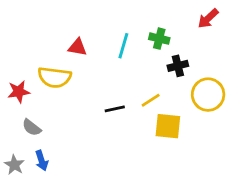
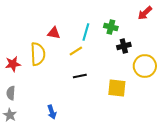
yellow semicircle: (55, 77) -> (38, 54), turned -100
yellow line: (151, 100) -> (76, 51), moved
gray semicircle: (32, 128) -> (11, 93), moved, turned 56
blue arrow: (42, 161) -> (52, 112), moved

